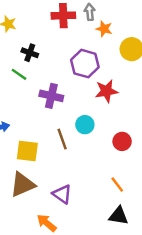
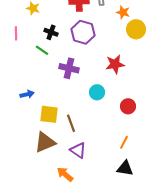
orange star: (104, 29) -> (123, 12), moved
purple hexagon: (85, 64) -> (83, 32), moved
brown line: (62, 139) -> (71, 123), moved
orange line: (117, 185) -> (124, 142), turned 64

